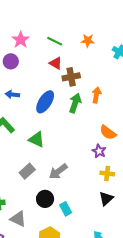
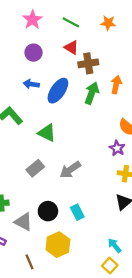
purple circle: (11, 61) -> (34, 53), moved
blue arrow: (12, 94) -> (31, 84), moved
black circle: (45, 199) -> (48, 211), moved

